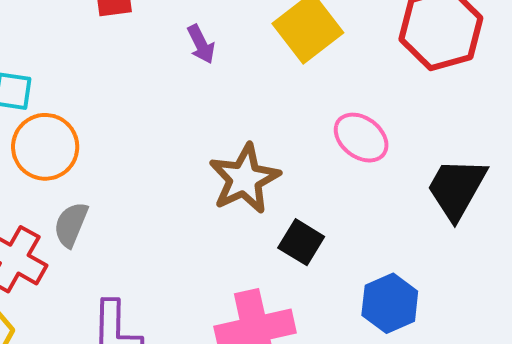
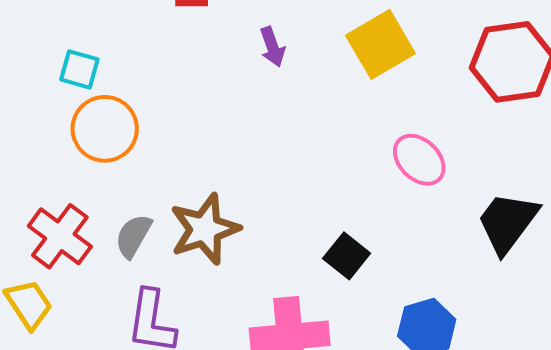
brown star: (244, 179) -> (205, 229), moved
gray semicircle: (71, 225) -> (133, 236), moved

